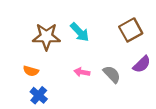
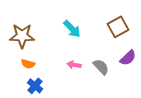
brown star: (46, 37) -> (22, 36), moved

